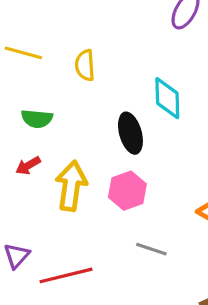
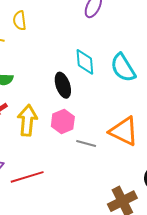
yellow semicircle: (85, 65) -> (20, 21), moved
gray line: (151, 249) -> (86, 144), moved

